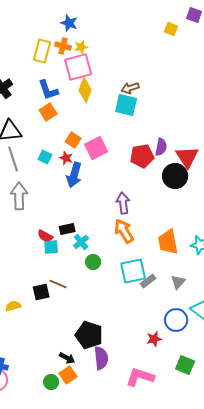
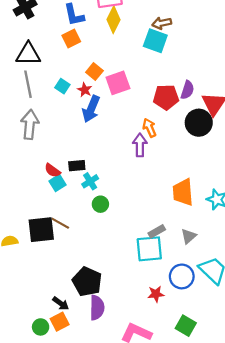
orange arrow: (124, 231) -> (149, 128), moved, size x0.7
cyan square: (51, 247) -> (57, 183), turned -35
cyan square: (133, 271) -> (149, 249), moved
black square: (41, 292) -> (41, 230), size x1.5

